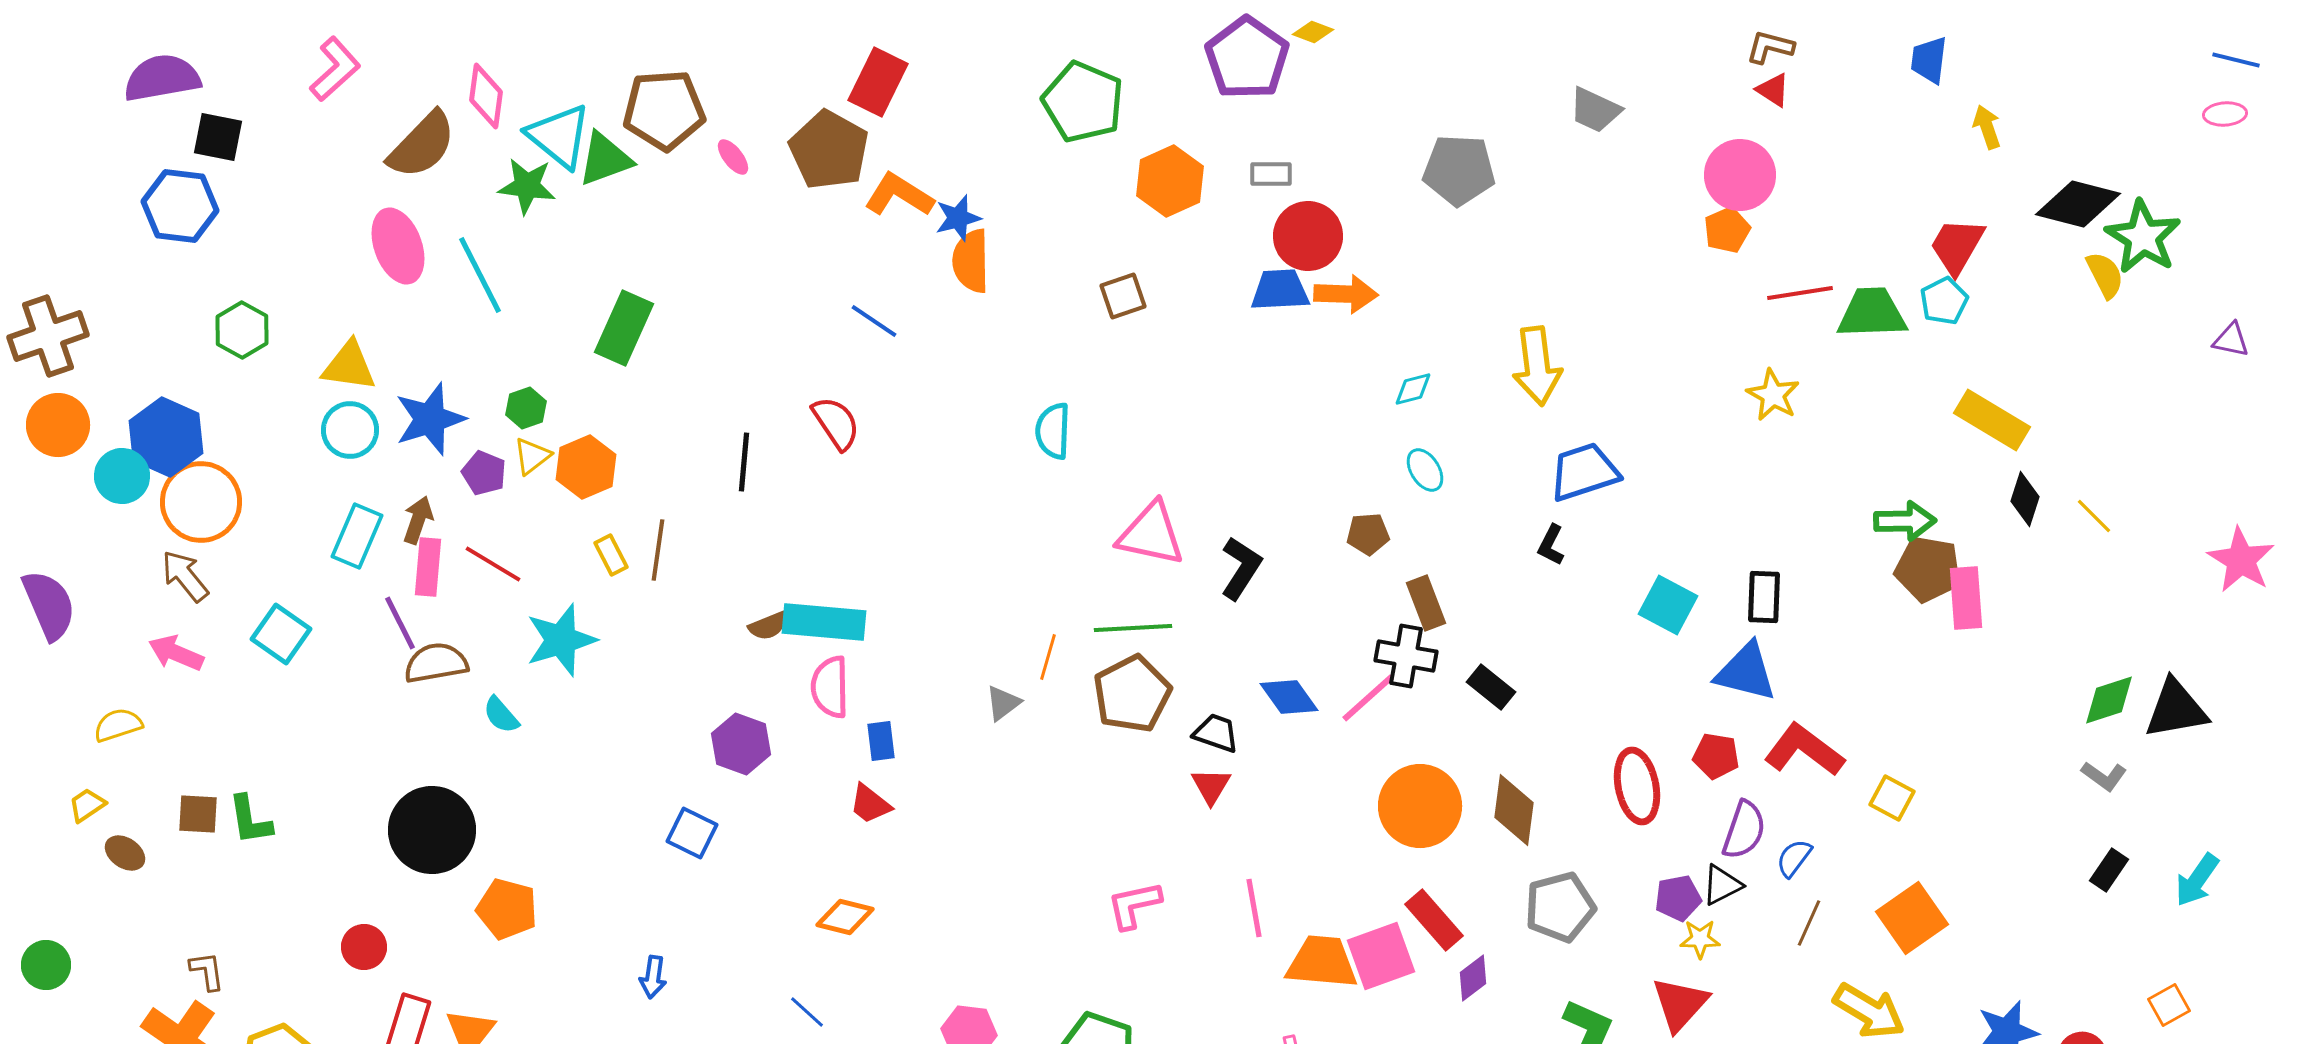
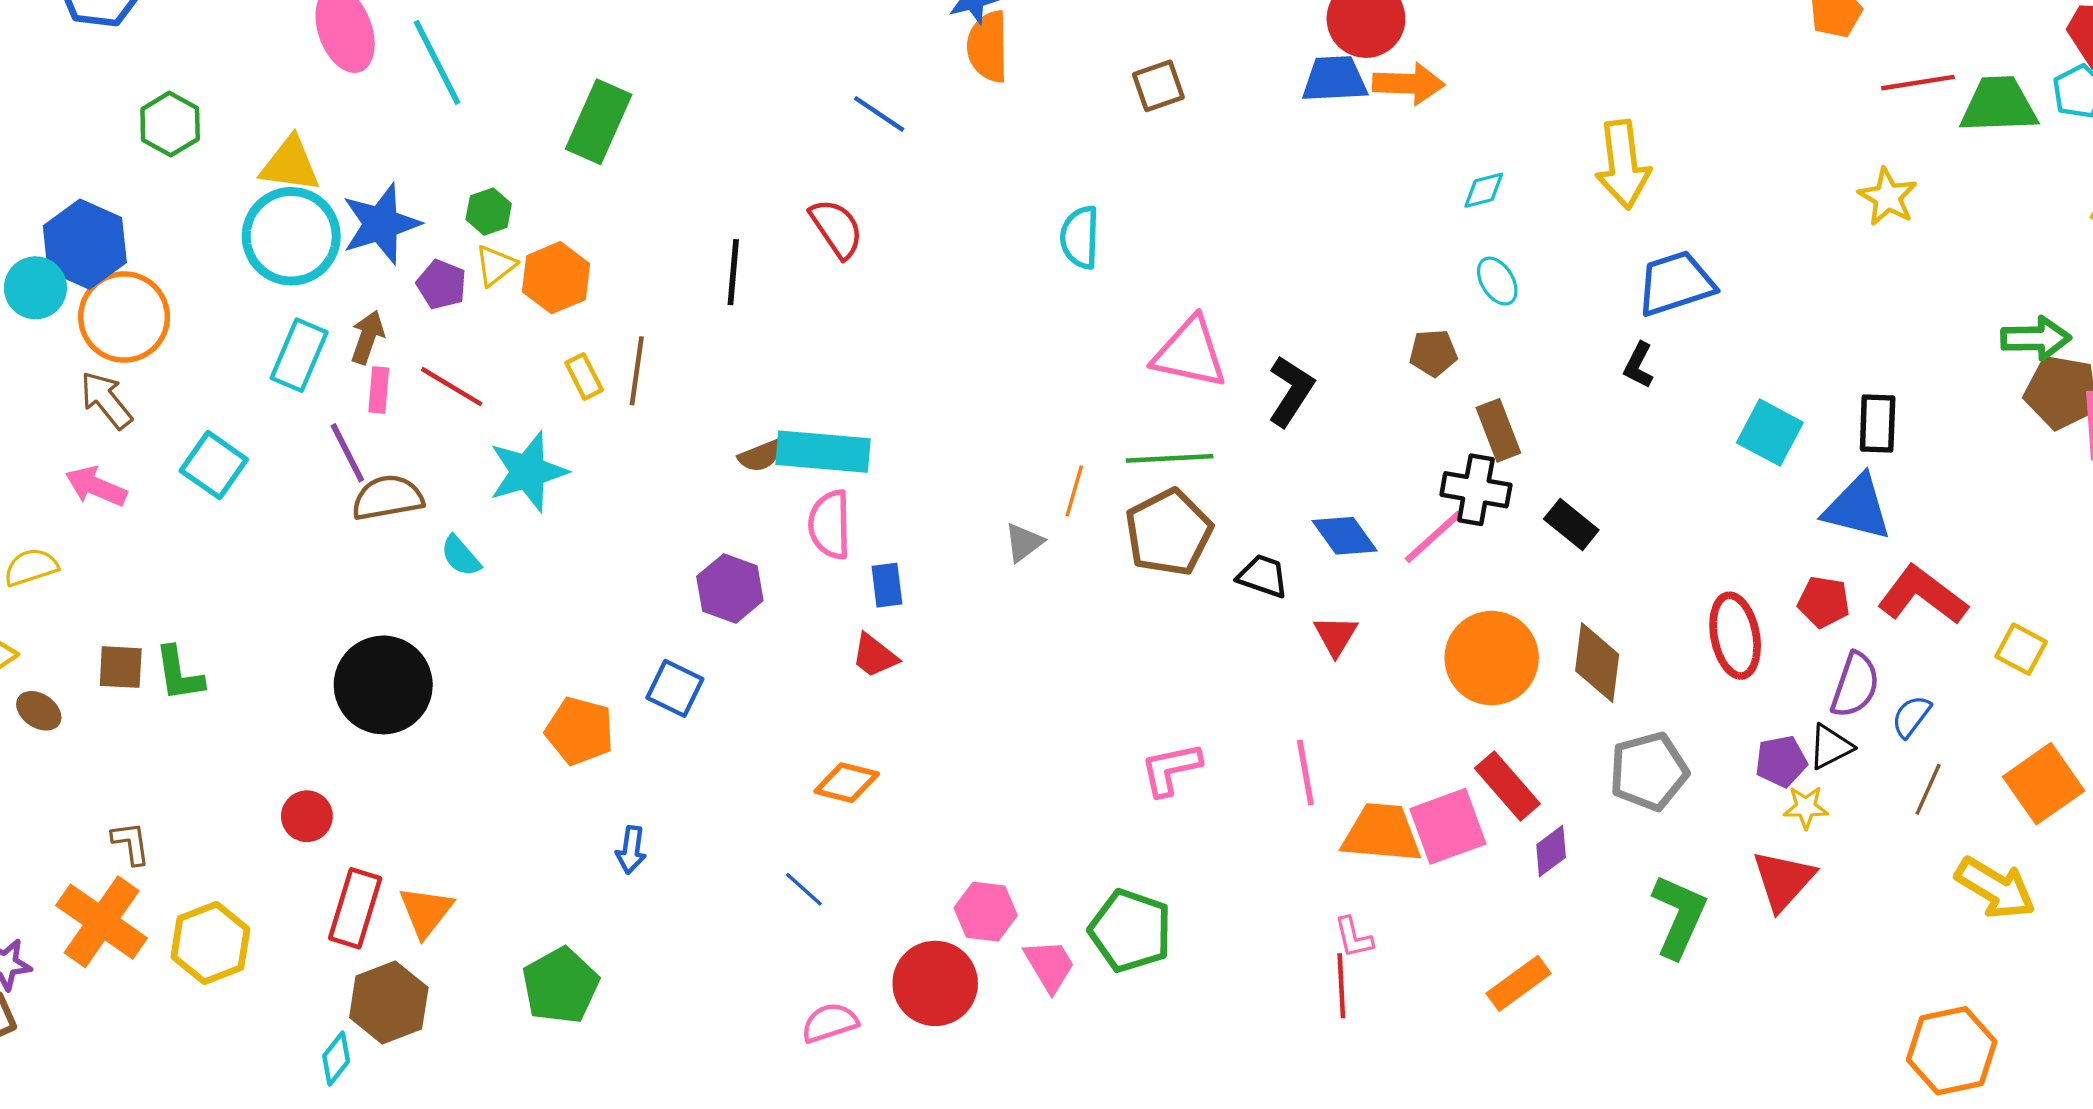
cyan circle: (350, 430) -> (291, 236), size x1.5
pink rectangle: (428, 567) -> (379, 390), size x0.7
red triangle: (1211, 786) -> (1336, 636), moved
orange pentagon: (507, 909) -> (580, 731), moved

